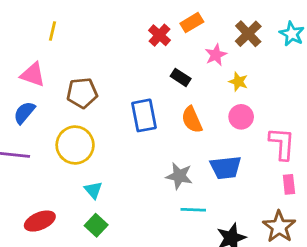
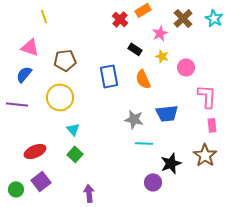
yellow line: (52, 31) -> (44, 16), turned -32
yellow star: (238, 82) -> (162, 56), moved
pink circle: (241, 117) -> (186, 67), moved

